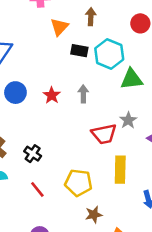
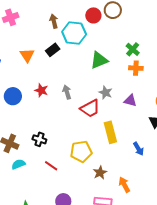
orange triangle: (59, 27) -> (27, 55), moved
black rectangle: (79, 51) -> (53, 50), turned -32
cyan hexagon: (109, 54) -> (74, 33), moved
gray arrow: (83, 94) -> (67, 92), moved

